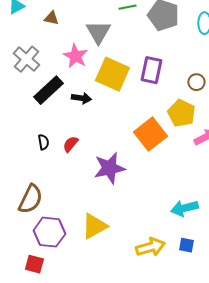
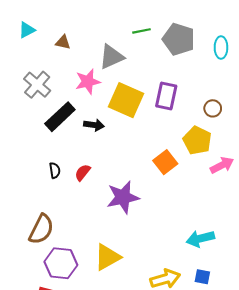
gray triangle: (98, 32) -> (112, 57), turned 36
pink star: (75, 56) -> (88, 82), turned 30
orange square: (150, 134) -> (165, 162), size x0.7

